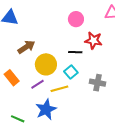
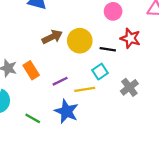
yellow circle: (46, 64) -> (80, 41), moved
gray cross: (98, 83) -> (129, 87), turned 35
blue star: (46, 109) -> (66, 111), turned -30

